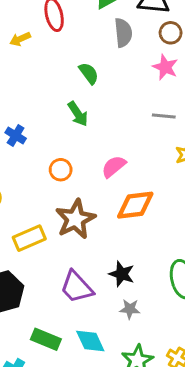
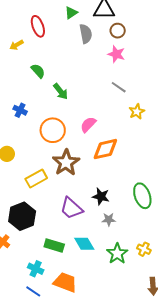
green semicircle: (89, 73) -> (38, 71), moved
gray line: (164, 116) -> (119, 87), turned 35
orange circle: (61, 170) -> (53, 130), size x1.6

